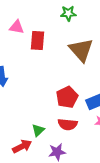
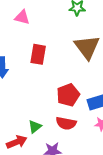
red rectangle: (38, 41) -> (38, 54), moved

